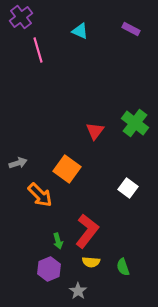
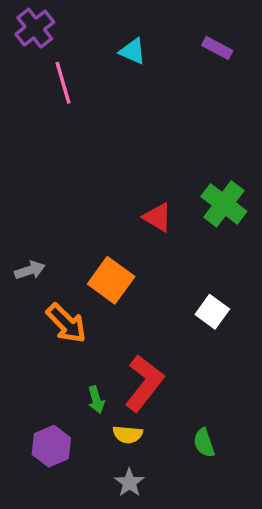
red triangle: (95, 131) -> (158, 217), turned -36
yellow semicircle: (91, 262) -> (128, 434), moved
purple hexagon: (49, 269) -> (51, 446), moved

